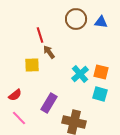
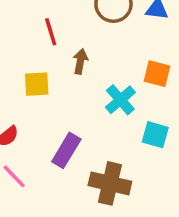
brown arrow: (49, 52) -> (80, 61), moved, turned 48
orange square: (101, 72) -> (157, 74), moved

